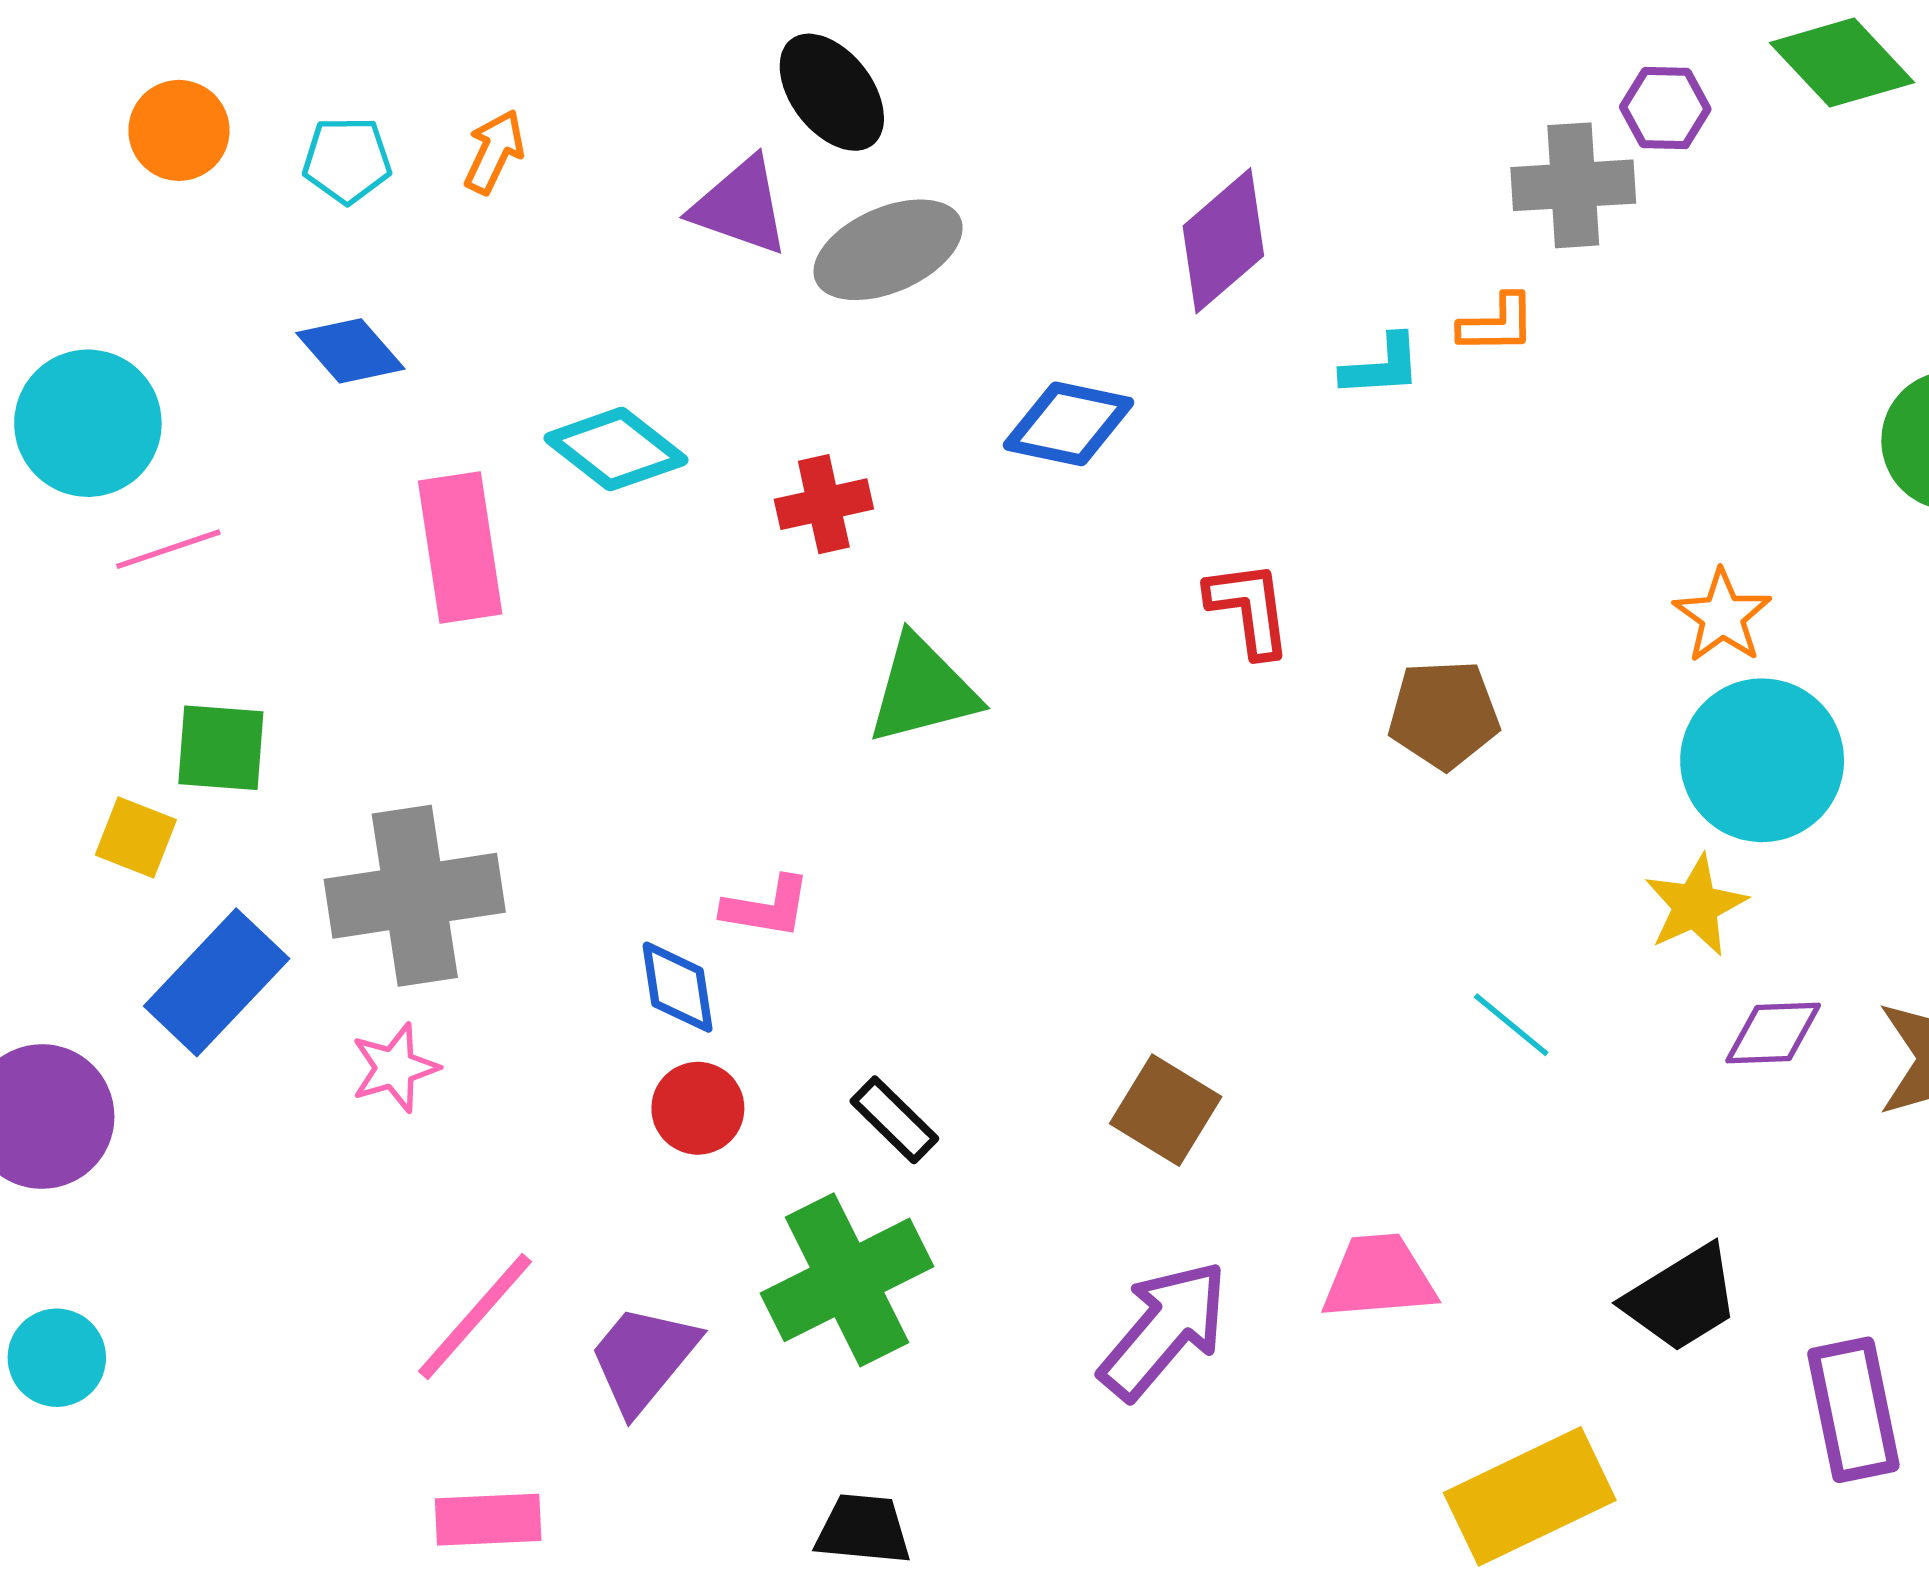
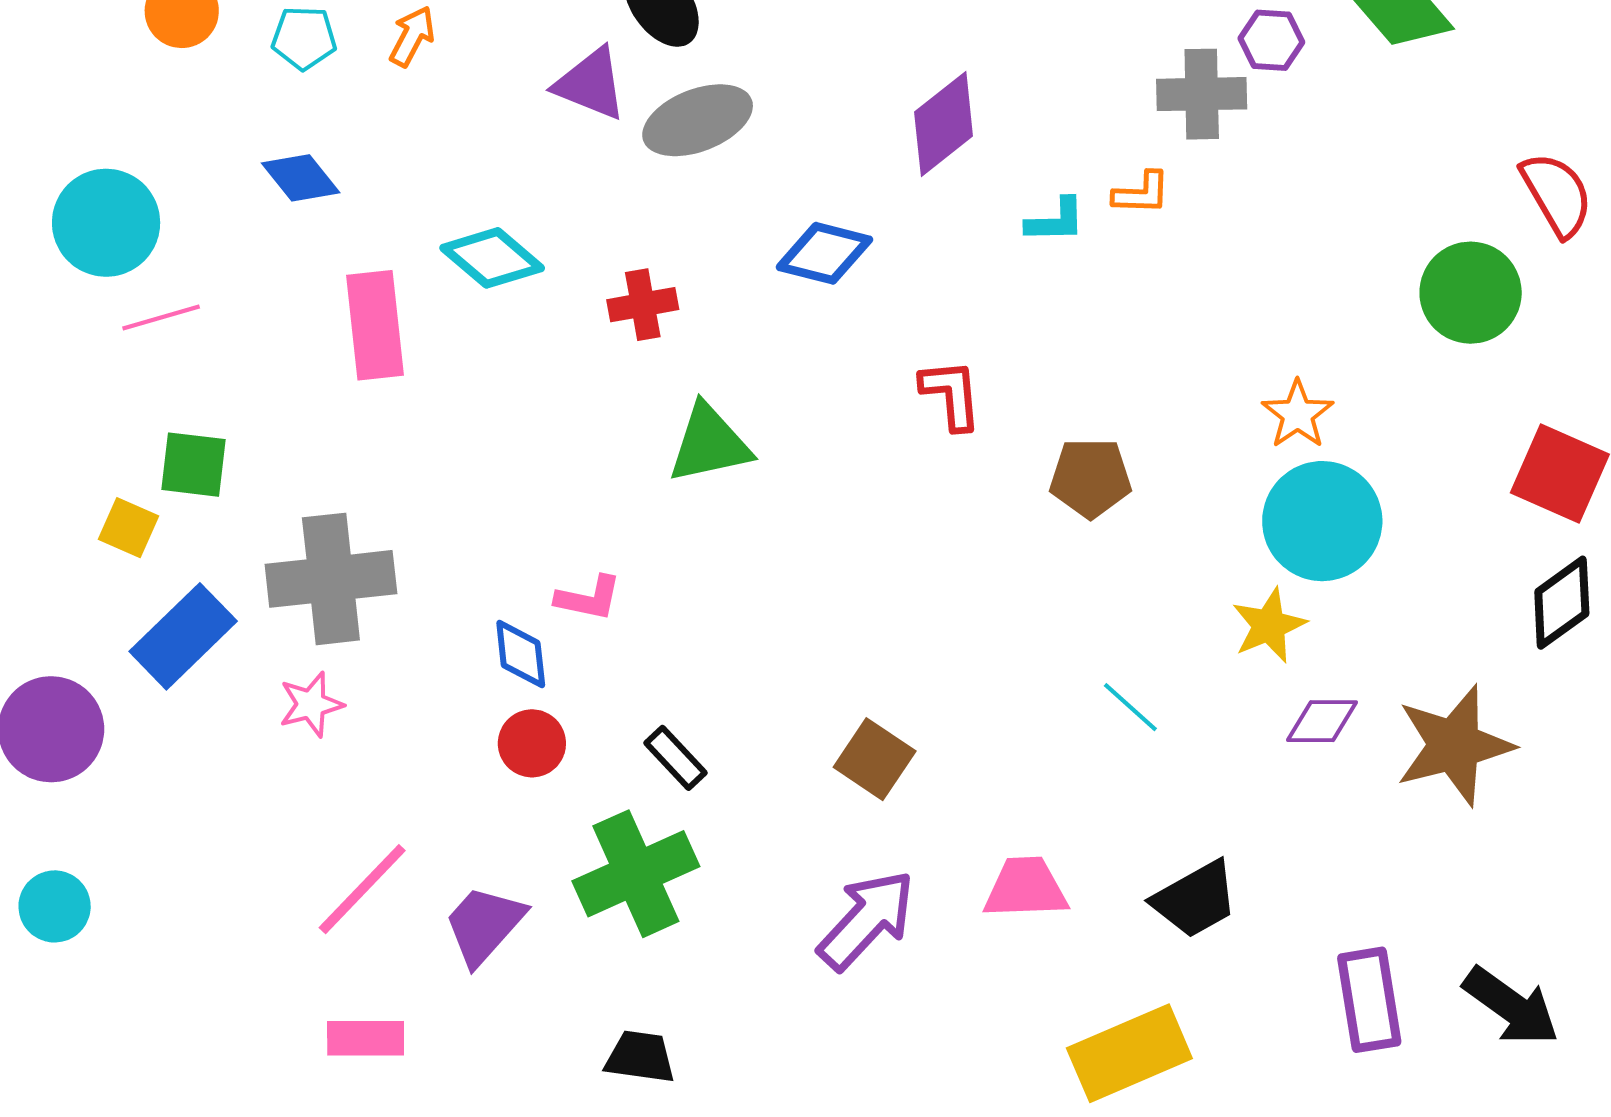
black trapezoid: (1682, 1298) -> (1195, 899), moved

